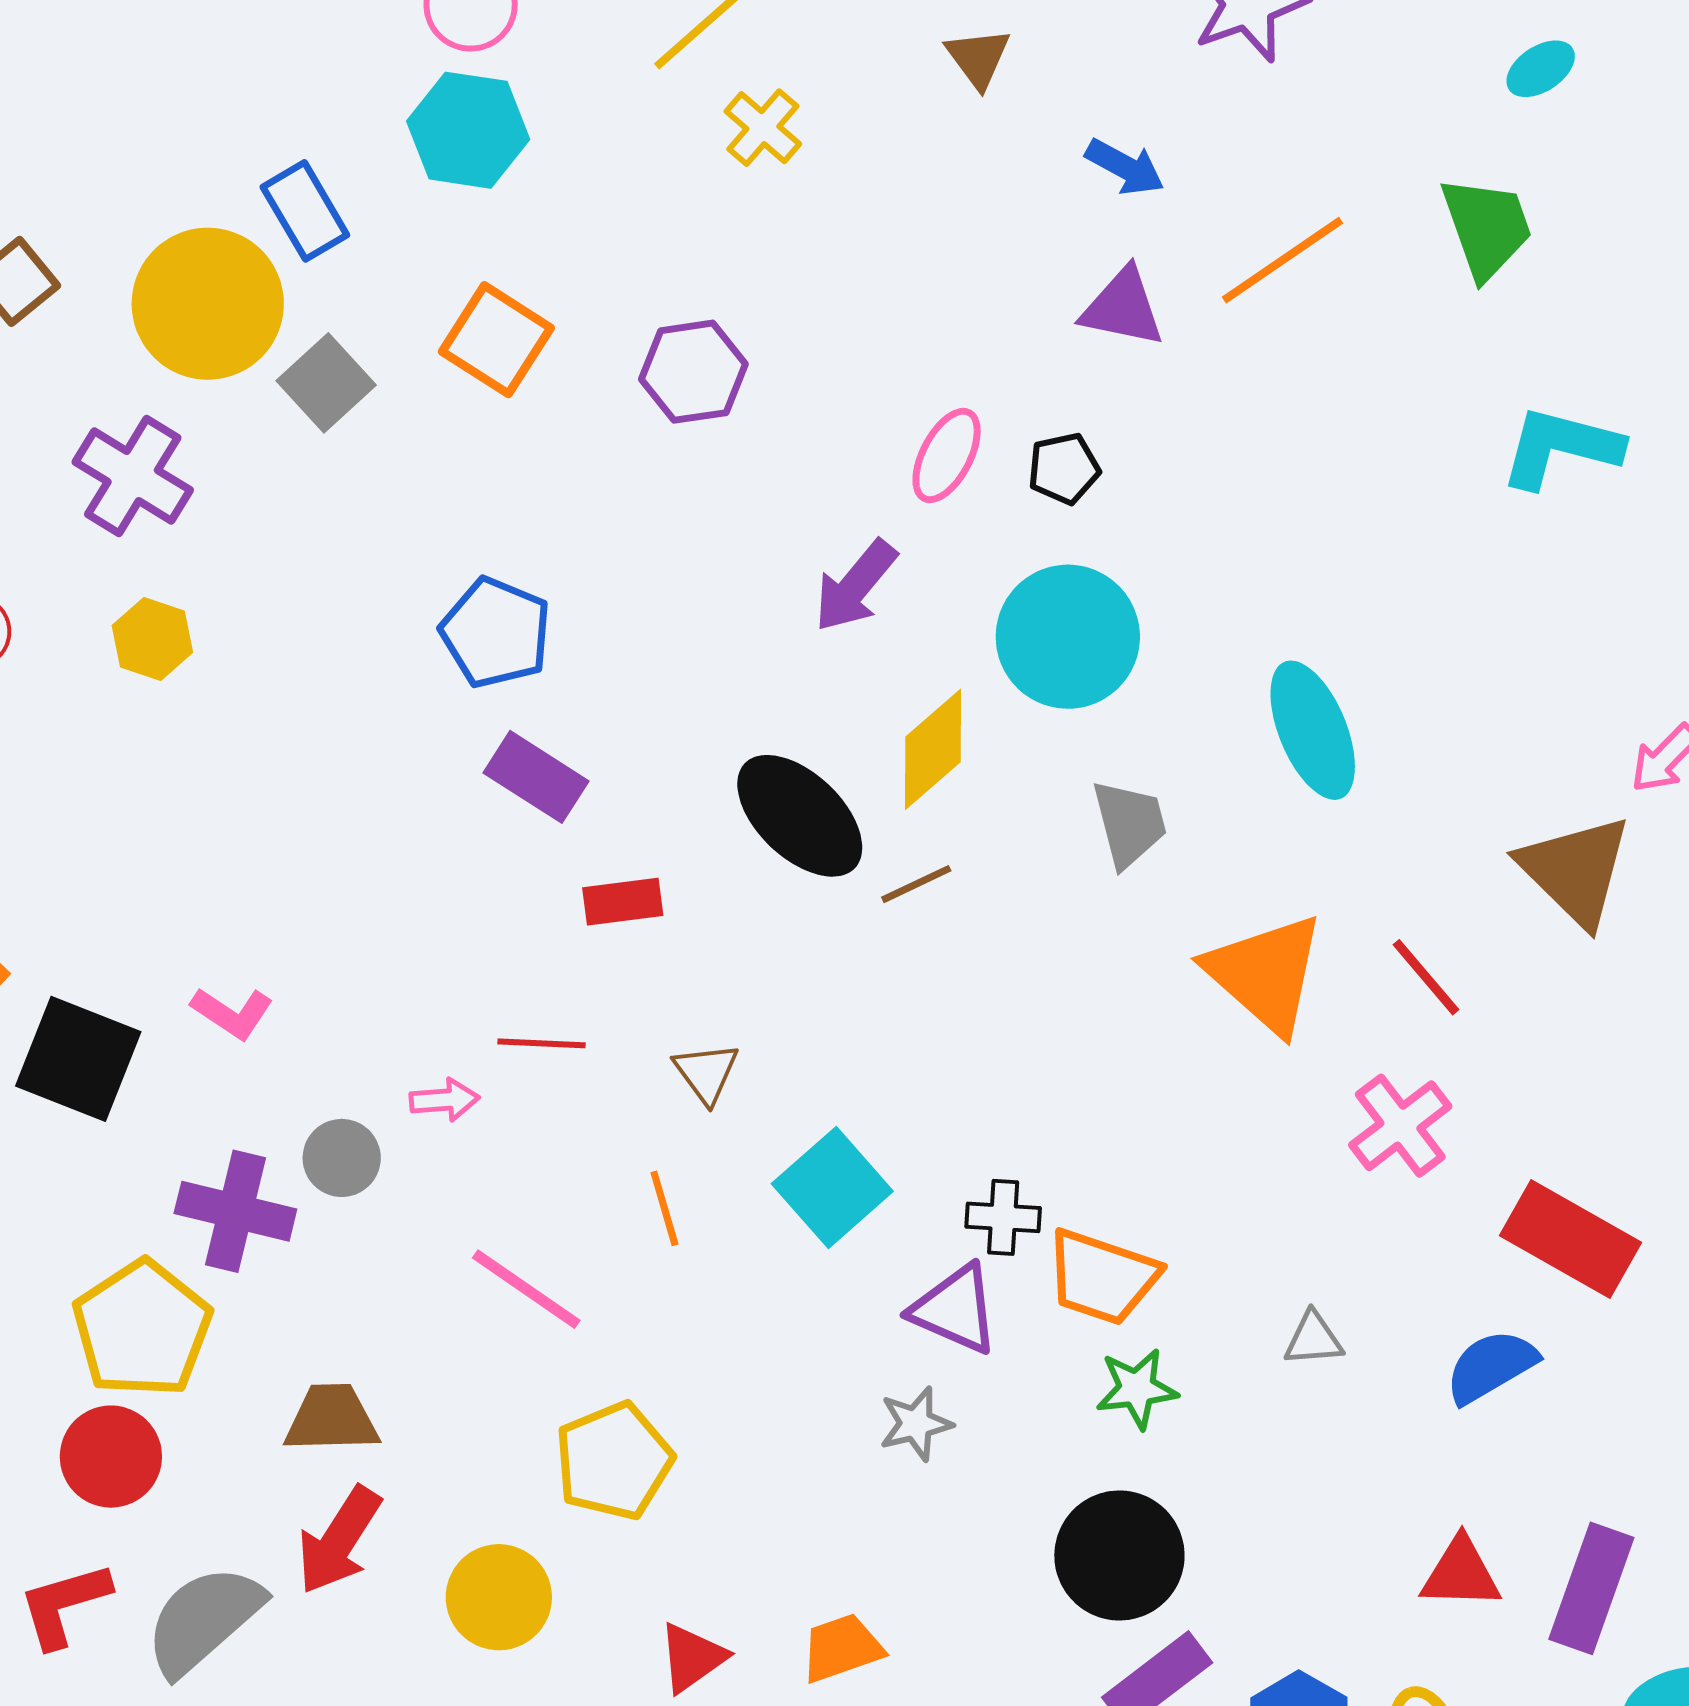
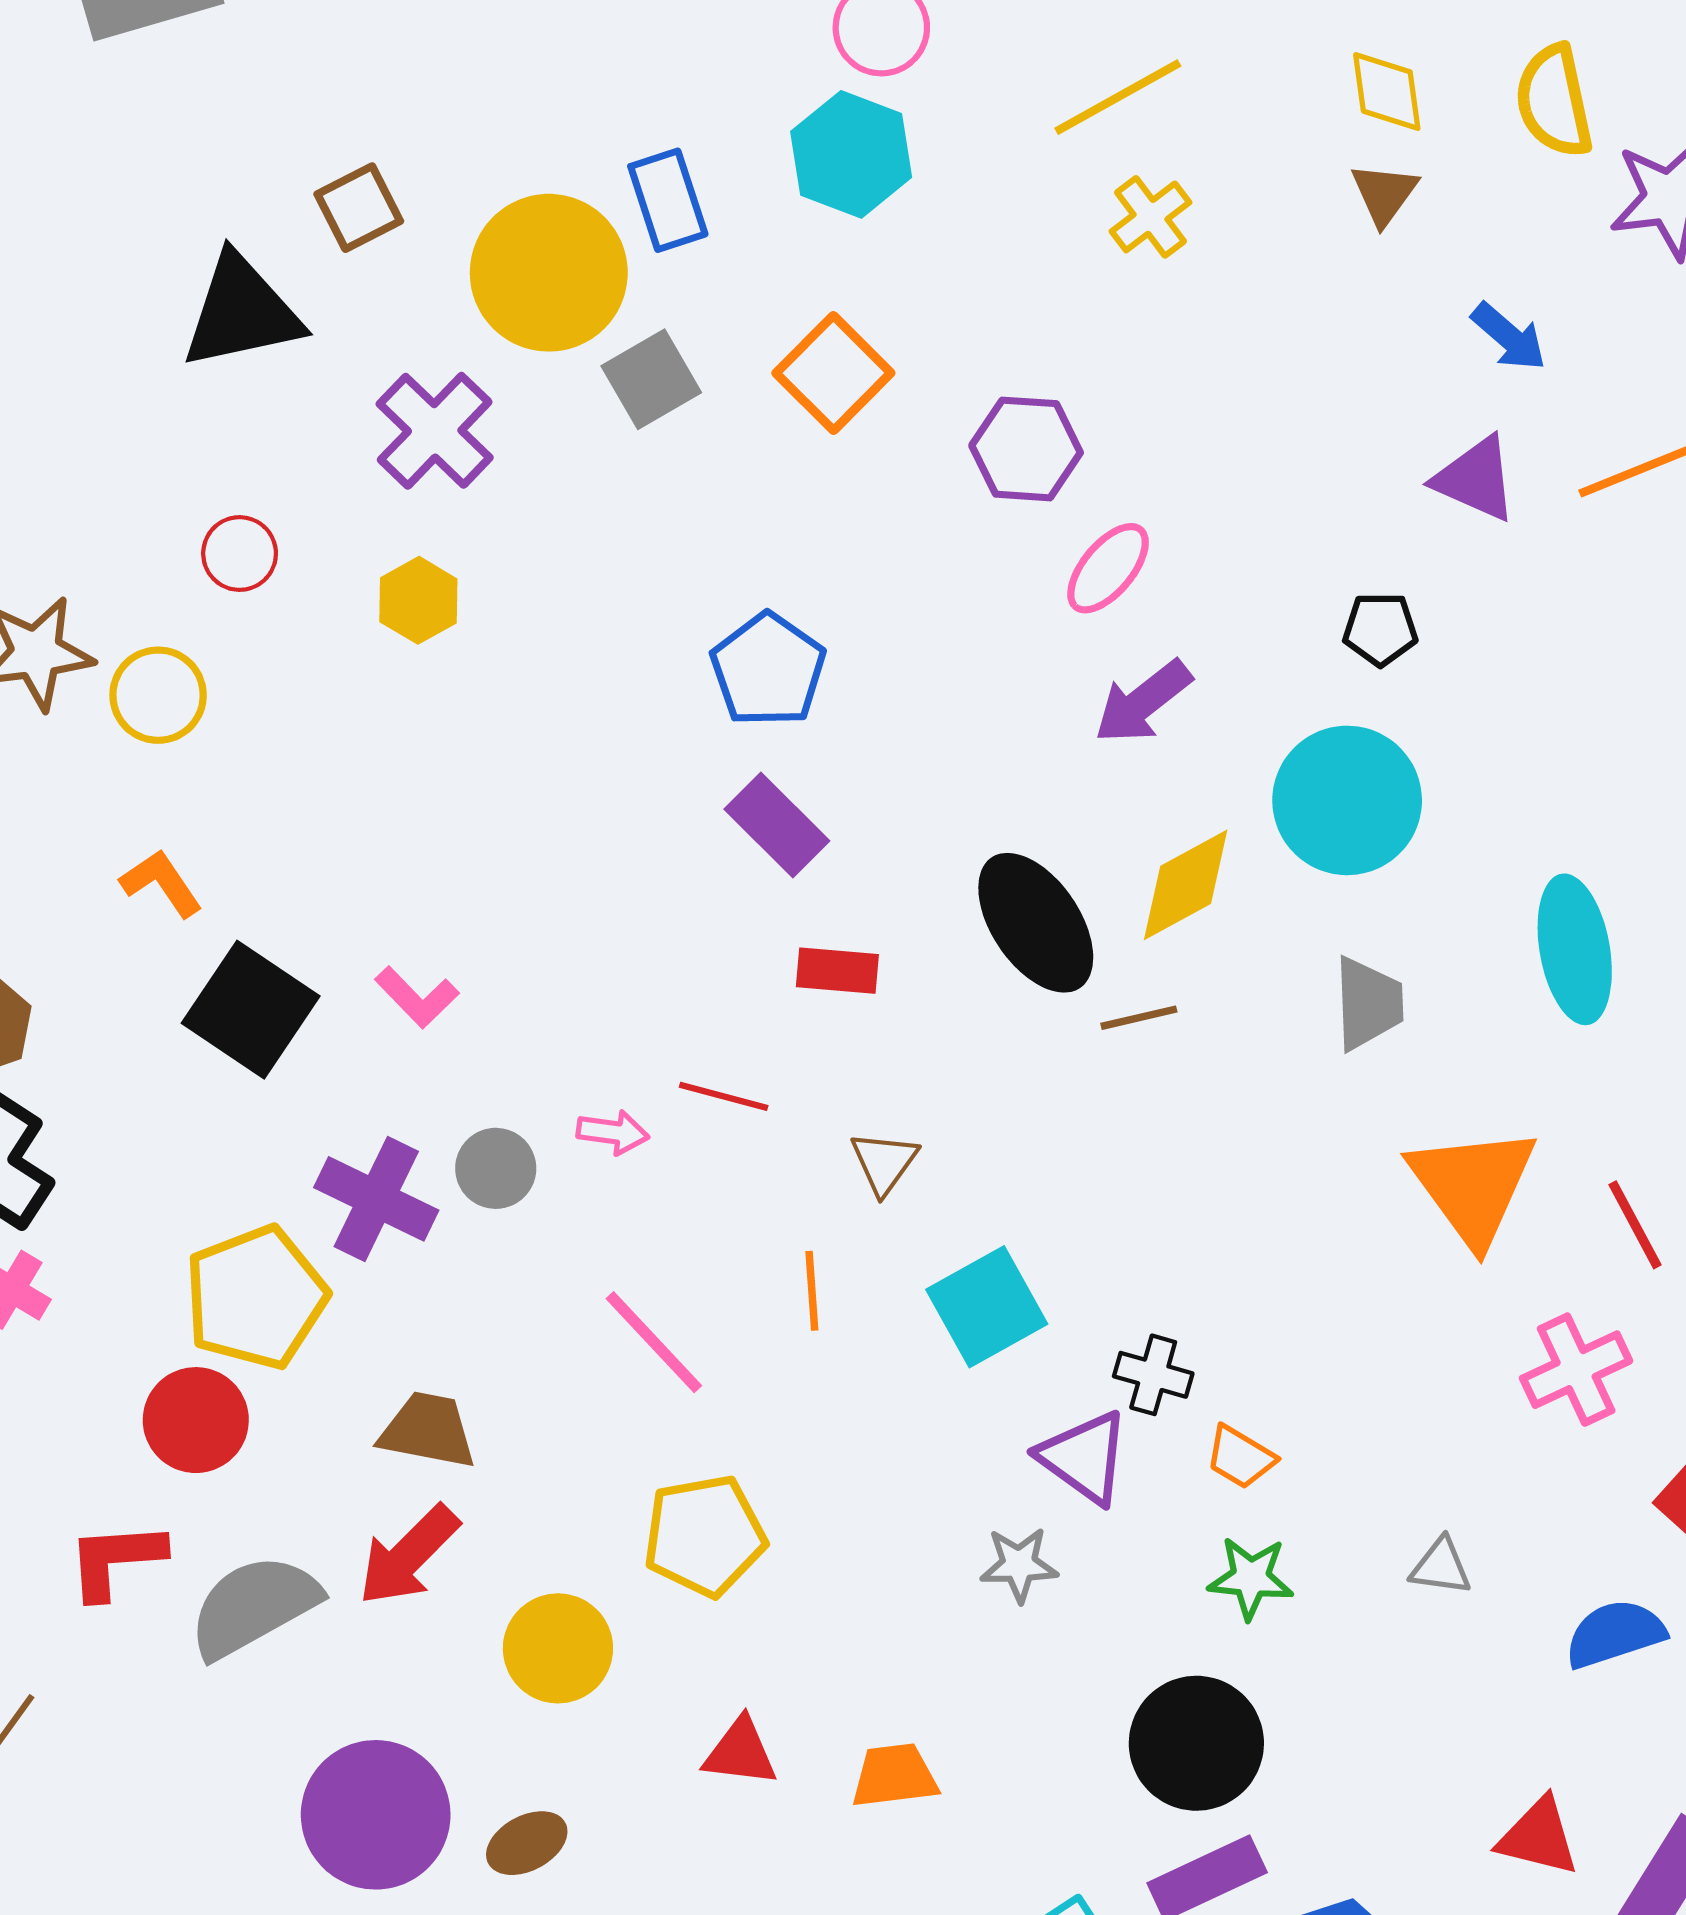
pink ellipse: (947, 455) -> (1108, 568), moved
orange trapezoid: (1102, 1277) -> (1240, 1457), size x0.6
red triangle: (692, 1658) -> (740, 1752), turned 30

